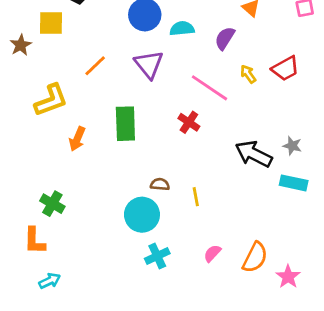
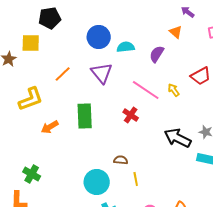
yellow arrow: (248, 74) -> (174, 90), moved
orange arrow: (77, 139) -> (50, 127), turned 36
brown semicircle: (160, 184) -> (121, 160), moved
yellow line: (196, 197) -> (136, 179), moved

